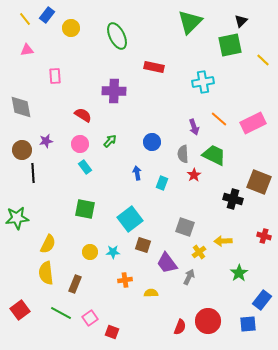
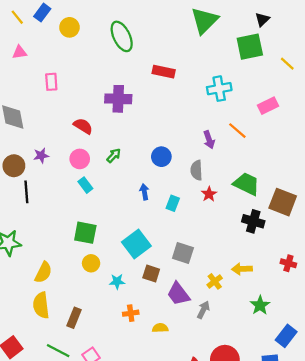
pink rectangle: (253, 123) -> (268, 106), moved, size x0.7
green trapezoid: (214, 155) -> (246, 184), moved
gray square: (185, 227) -> (183, 253), moved
yellow circle: (90, 252) -> (91, 263), moved

